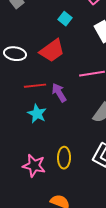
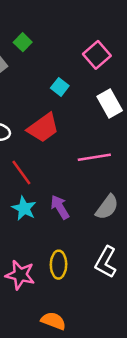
red line: (35, 86) -> (21, 173), turned 60
purple arrow: (59, 93) -> (60, 207), moved

